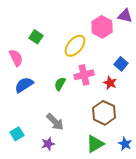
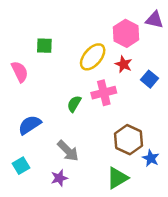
green square: (36, 37) -> (44, 46), turned -32
red star: (110, 83) -> (124, 64), moved
blue semicircle: (24, 85) -> (30, 125), moved
blue star: (125, 144) -> (151, 158), moved

